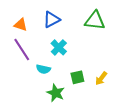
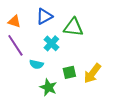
green triangle: (95, 21) -> (73, 27), moved
yellow arrow: (101, 78) -> (92, 73), size x1.5

